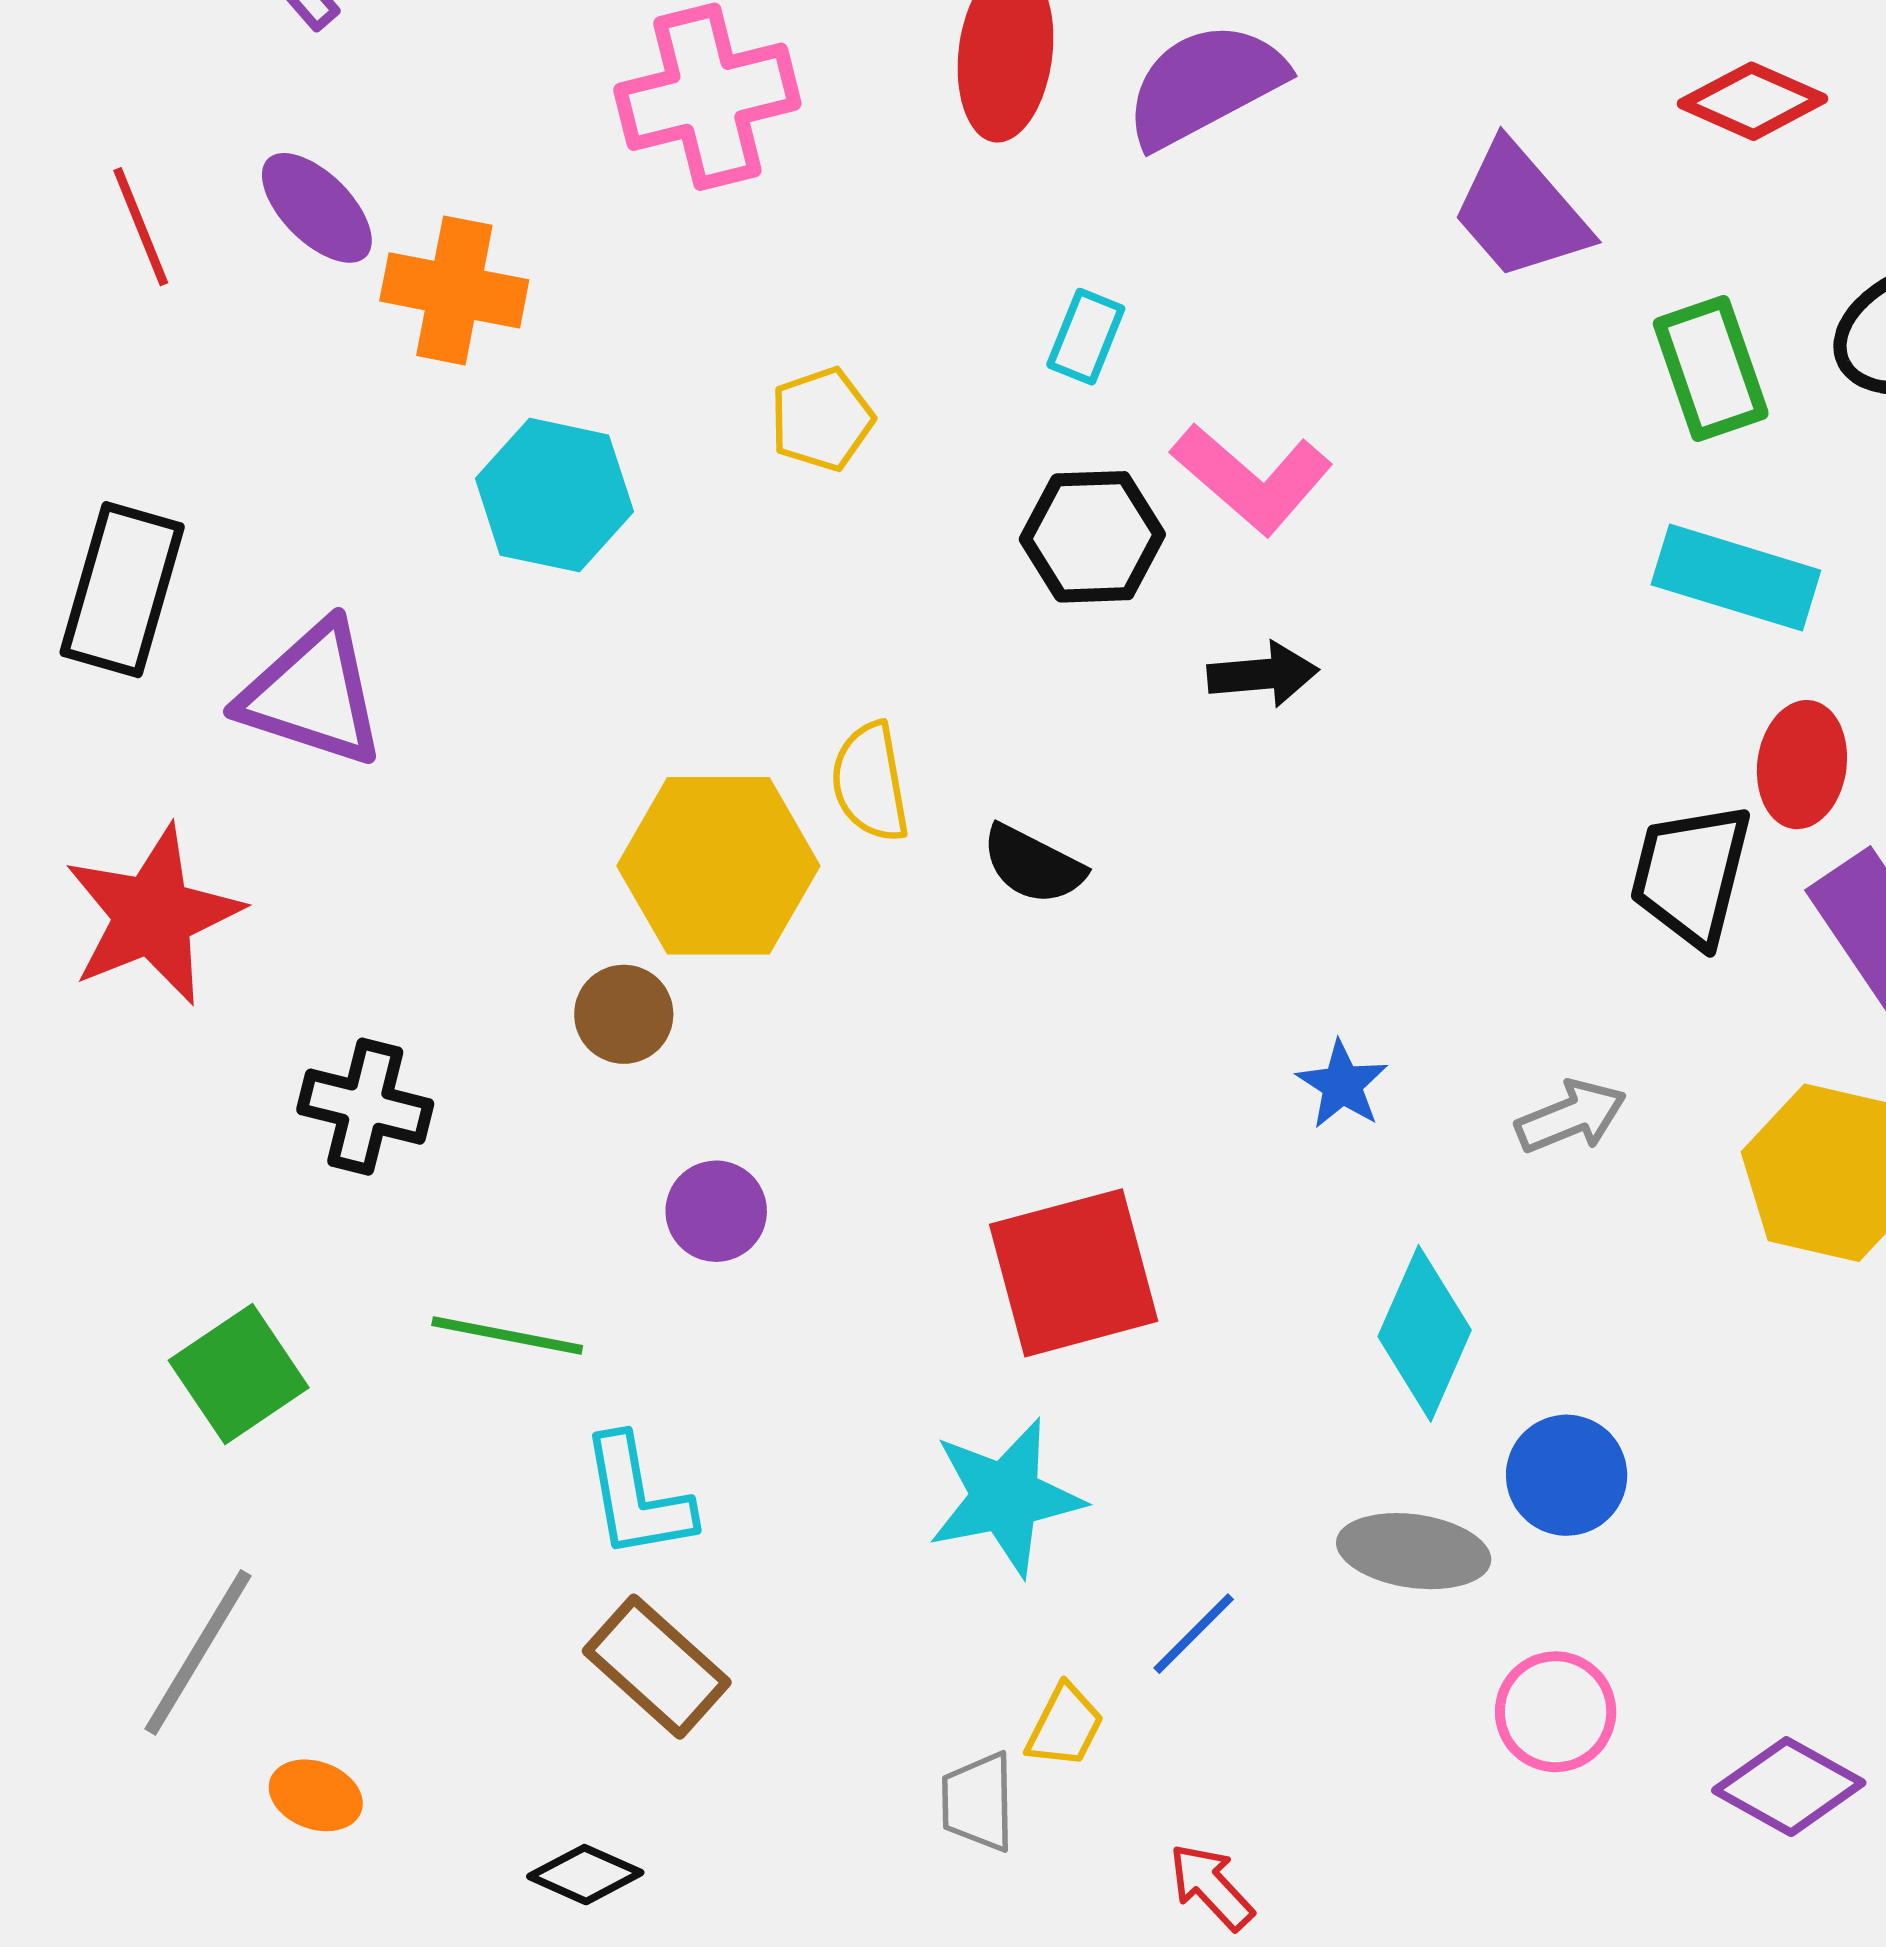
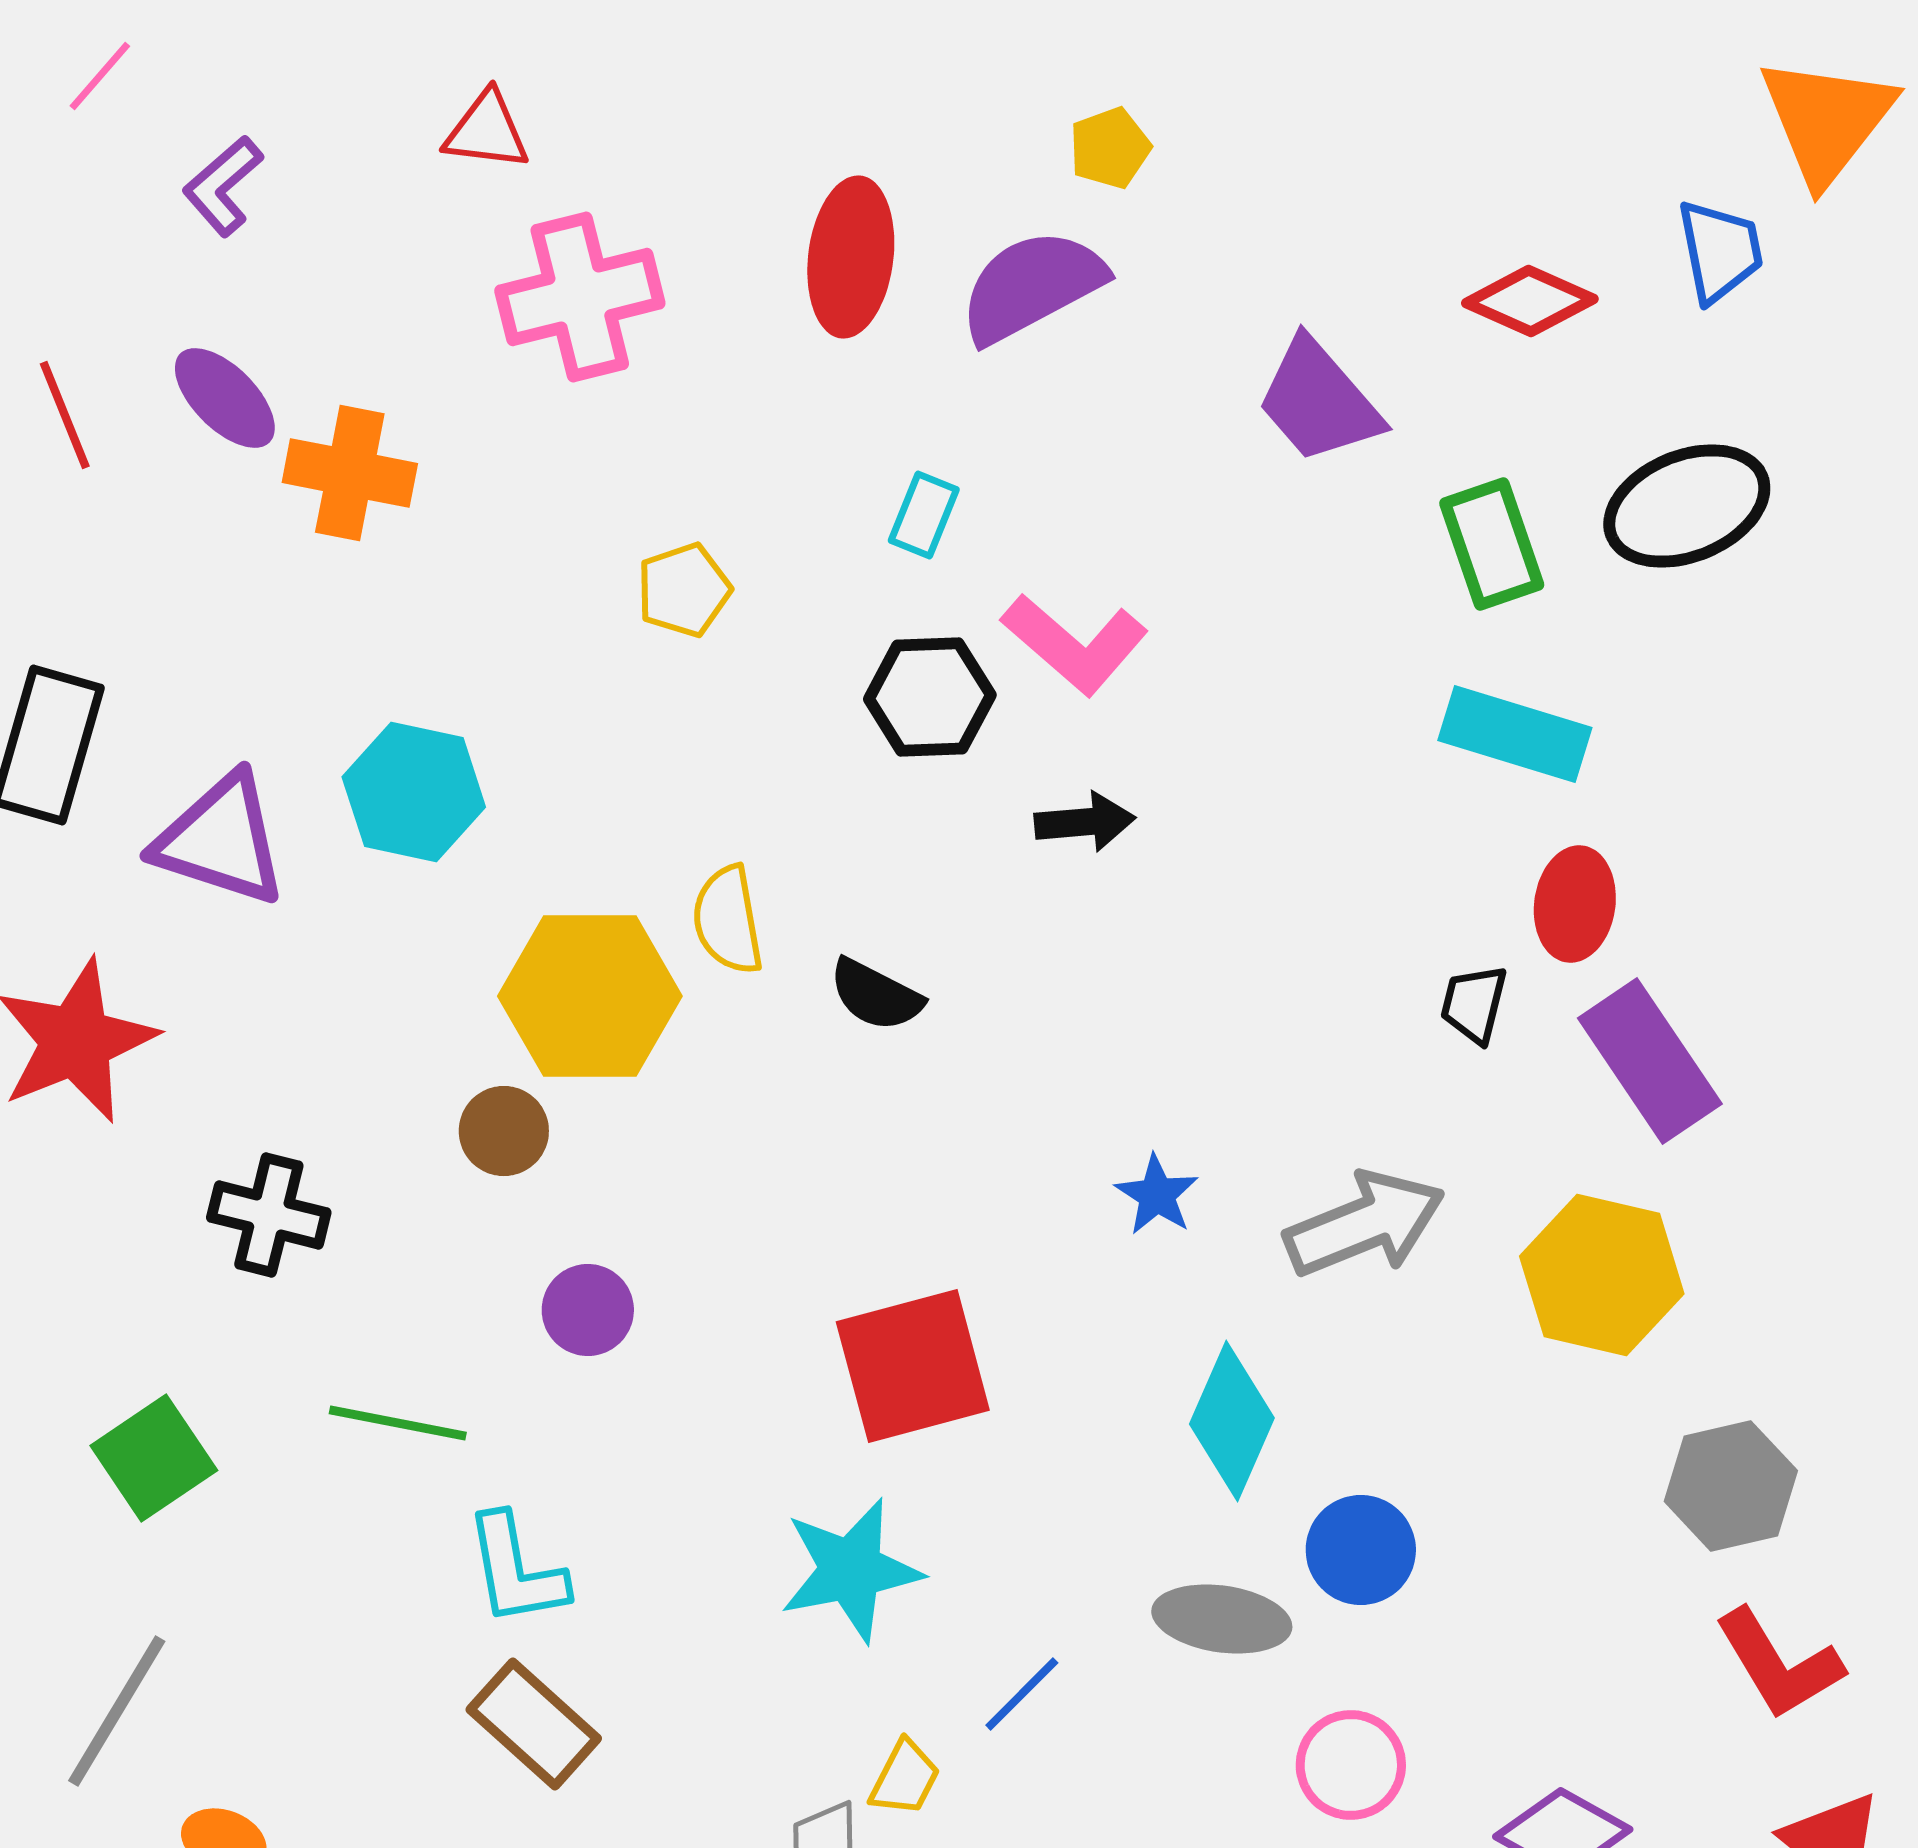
cyan hexagon: (554, 495) -> (414, 792), moved
black trapezoid: (1691, 875) -> (1474, 1004), size x0.6
gray arrow: (1571, 1117) -> (1365, 1224), size x1.6

